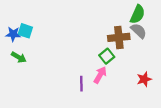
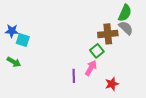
cyan square: (25, 31) -> (23, 40), moved
green arrow: (19, 57) -> (14, 62), moved
red star: (144, 79) -> (112, 84), moved

